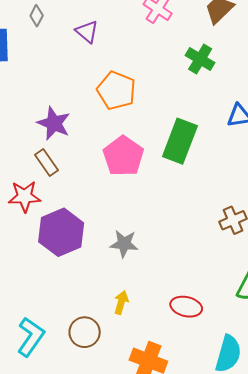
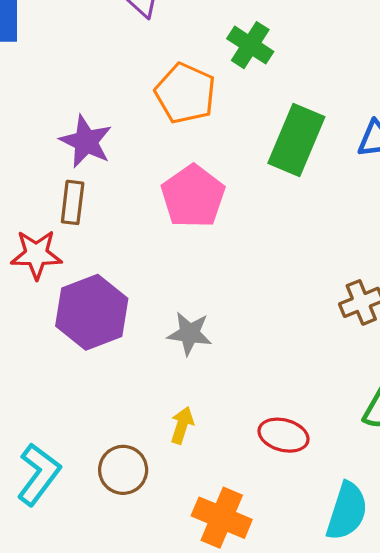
green cross: (200, 59) -> (250, 45), moved
green rectangle: (180, 141) -> (296, 140), moved
brown rectangle: (47, 163) -> (73, 202), turned 40

